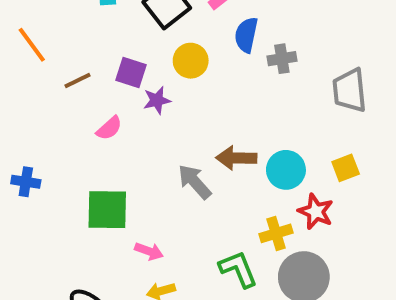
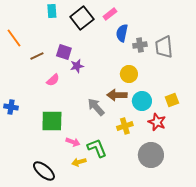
yellow circle: (191, 61) -> (129, 74), moved
gray trapezoid: (349, 90) -> (164, 47), moved
yellow cross: (276, 233) -> (125, 126), moved
green L-shape: (238, 269) -> (97, 148), moved

